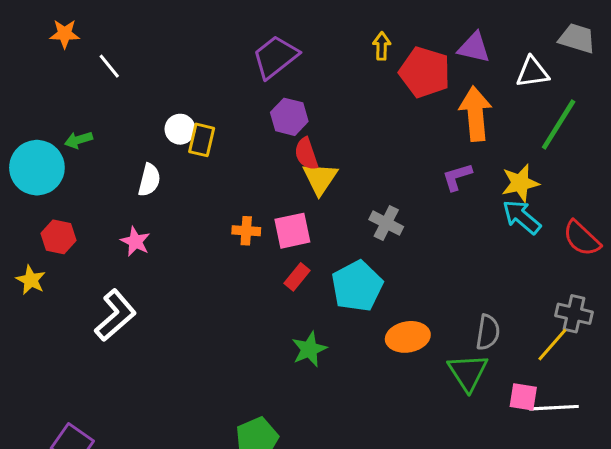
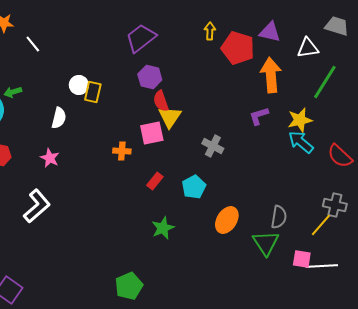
pink square: (292, 231) -> (152, 133), moved
cyan pentagon: (357, 286) -> (194, 187), size x0.7
orange ellipse: (408, 337) -> (227, 220), turned -48

